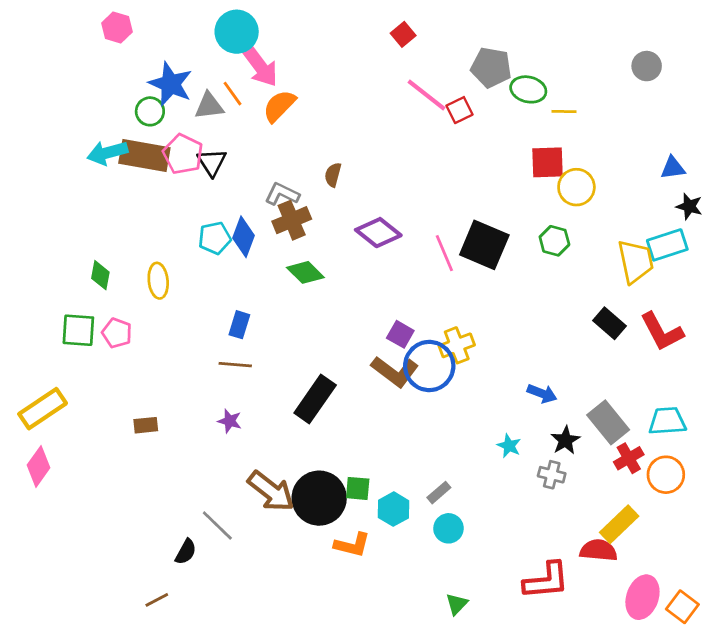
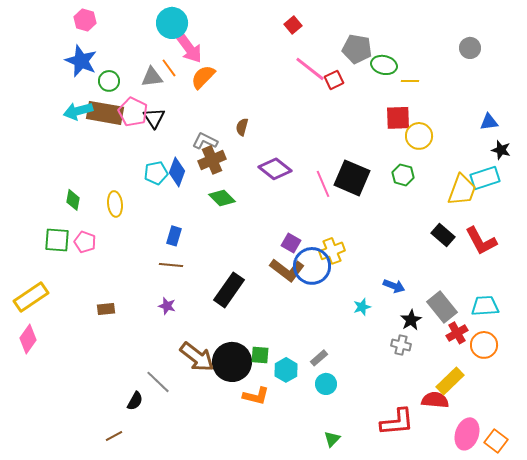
blue star: (171, 84) -> (81, 61), moved
yellow trapezoid: (636, 261) -> (462, 190), turned 32
cyan star: (509, 446) -> (362, 307), moved, turned 30

